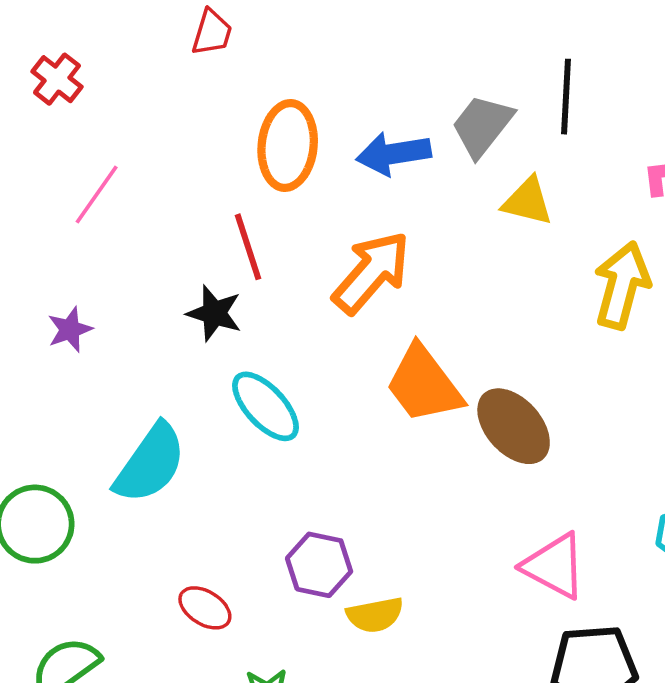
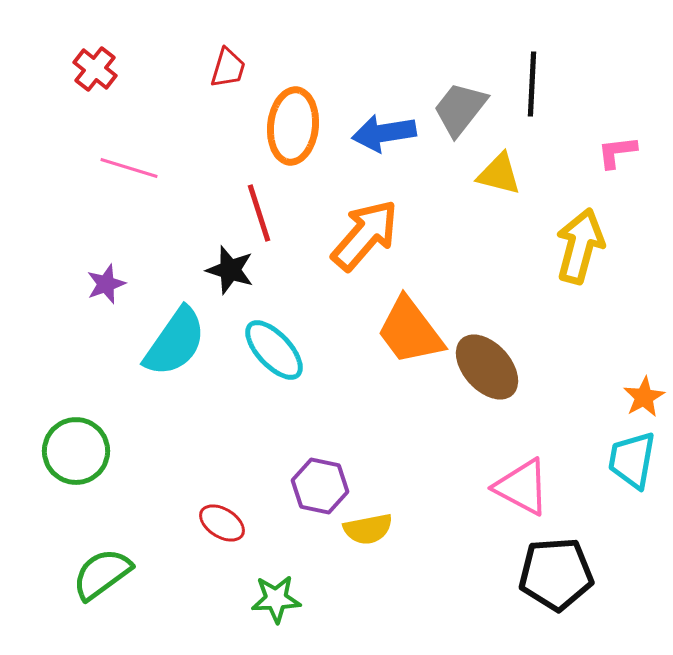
red trapezoid: (212, 33) -> (228, 68), moved
pink line: (97, 194) -> (129, 168), turned 72
cyan semicircle: (150, 463) -> (175, 342), moved

